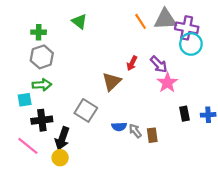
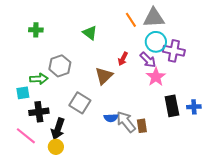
green triangle: (79, 21) -> (90, 33), moved
purple cross: (187, 28) -> (174, 51), moved
cyan circle: (191, 44) -> (156, 42), moved
gray hexagon: (42, 57) -> (60, 66), moved
black rectangle: (185, 114) -> (172, 106), size x1.5
gray arrow: (135, 131) -> (126, 122), size x1.6

